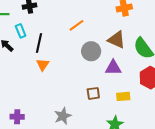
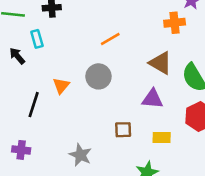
black line: (39, 43) -> (34, 105), moved
gray circle: (91, 51) -> (98, 76), moved
gray star: (63, 116) -> (80, 155), turned -30

